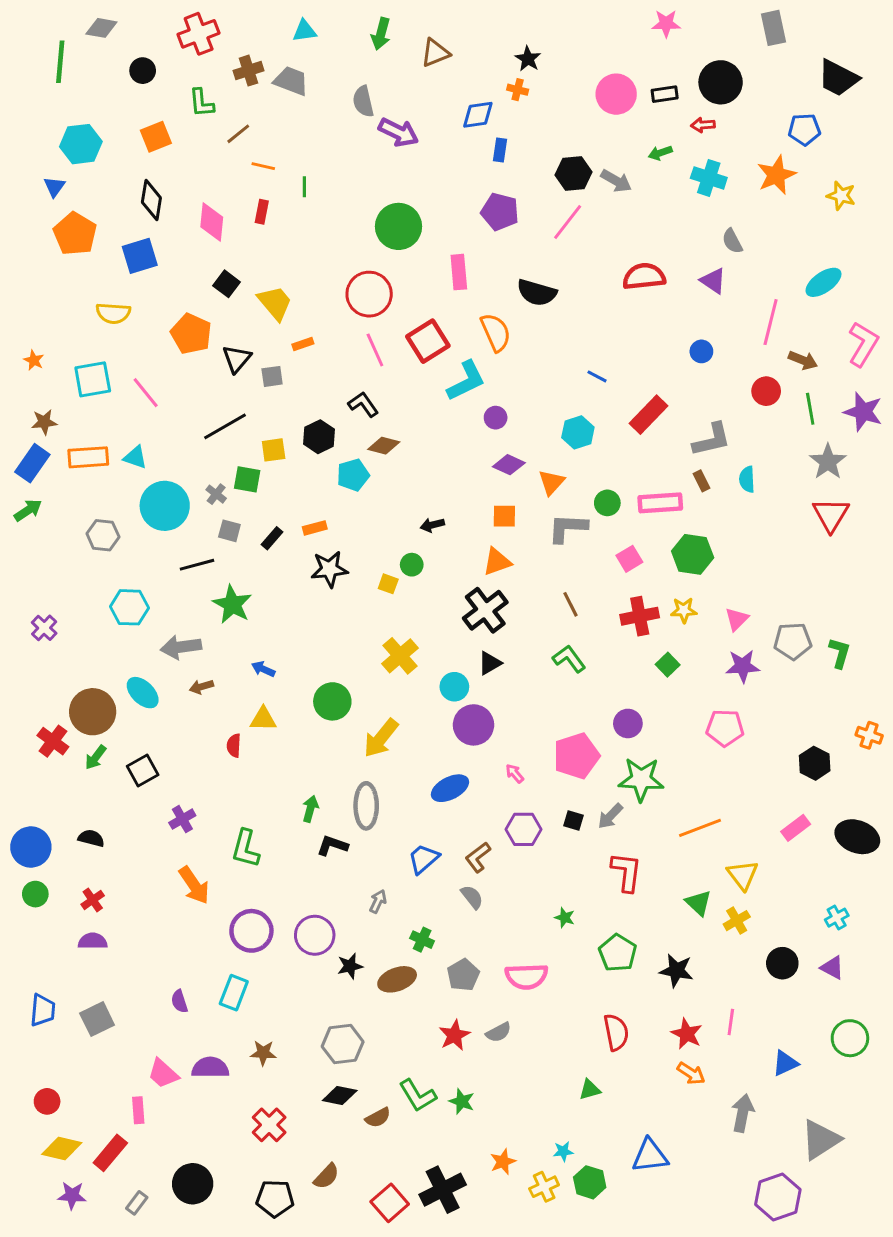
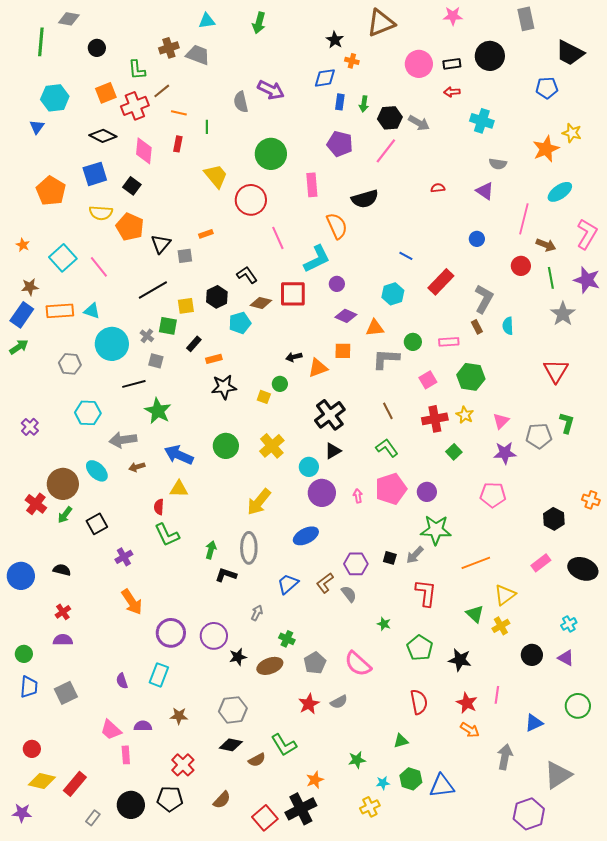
red cross: (199, 34) -> (135, 106), moved
brown triangle: (435, 53) -> (381, 23), moved, size x1.4
black star: (528, 59) -> (335, 40), moved
gray semicircle: (363, 101) -> (241, 102), moved
red arrow: (703, 125) -> (452, 92), moved
green arrow: (660, 153) -> (364, 104), moved, turned -63
orange star: (776, 175) -> (546, 149), moved
black diamond: (151, 200) -> (103, 136), turned -72
orange pentagon: (75, 234) -> (51, 191), moved
gray semicircle: (732, 241) -> (498, 164), turned -54
red semicircle: (644, 276) -> (438, 188), size x0.5
black square: (226, 284) -> (132, 186), moved
black semicircle: (537, 293) -> (365, 199), turned -32
yellow trapezoid: (275, 303) -> (216, 176), moved
yellow semicircle: (113, 313) -> (101, 213), moved
red square: (428, 341) -> (293, 294), moved, turned 32
pink line: (375, 350) -> (278, 238), moved
cyan square: (93, 379) -> (63, 258), turned -32
gray L-shape: (712, 440) -> (484, 299), turned -48
orange triangle: (551, 482) -> (375, 328), turned 42
pink rectangle: (660, 503) -> (449, 342), size x0.7
red triangle: (831, 515) -> (556, 371), moved
black rectangle: (272, 538) -> (194, 344), moved
orange triangle: (497, 562) -> (318, 368), moved
yellow star: (684, 610) -> (465, 415), turned 30
green L-shape: (840, 653) -> (567, 423), moved
blue arrow: (263, 669) -> (179, 455), size x1.8
green circle: (332, 701) -> (226, 446), moved
pink pentagon: (576, 756) -> (391, 489), moved
pink arrow: (515, 773) -> (358, 496), moved, turned 32
green L-shape: (246, 848) -> (167, 535), moved, turned -40
yellow triangle: (743, 875) -> (505, 595), turned 30
green circle: (35, 894) -> (24, 654), moved
gray semicircle: (472, 897) -> (349, 594), moved
pink semicircle: (526, 976) -> (358, 664), turned 44
purple semicircle: (210, 1068) -> (143, 726), size x0.7
green star: (462, 1101) -> (357, 760), moved, turned -30
pink rectangle: (138, 1110) -> (126, 755), moved
orange star: (503, 1162) -> (315, 780), moved
green hexagon: (590, 1182) -> (411, 779), moved
purple star: (72, 1196) -> (22, 813), moved
black pentagon: (275, 1198) -> (170, 799), moved

